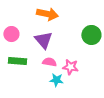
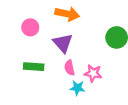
pink circle: (11, 34) -> (30, 27), moved
pink semicircle: (49, 62) -> (70, 68), turned -112

